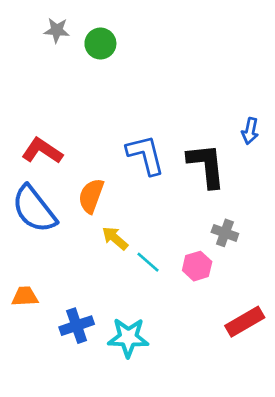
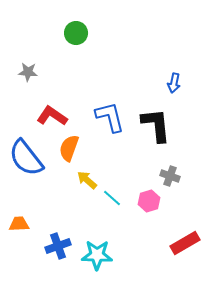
gray star: (57, 30) -> (28, 72), moved
blue arrow: (250, 131) -> (174, 83), moved
red L-shape: (42, 151) -> (52, 116), moved

